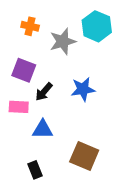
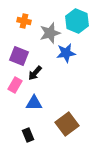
blue star: (83, 89) -> (66, 53), moved
pink rectangle: (19, 107) -> (15, 85), turned -63
brown square: (84, 156) -> (67, 124), turned 30

